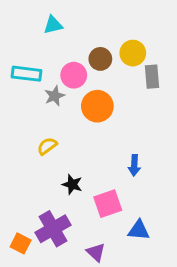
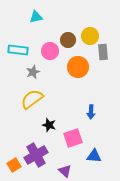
gray star: (55, 96) -> (33, 72), moved
orange circle: (97, 106) -> (78, 67), moved
yellow semicircle: (47, 146) -> (32, 99), size x1.6
orange square: (21, 243) -> (14, 165), turned 32

